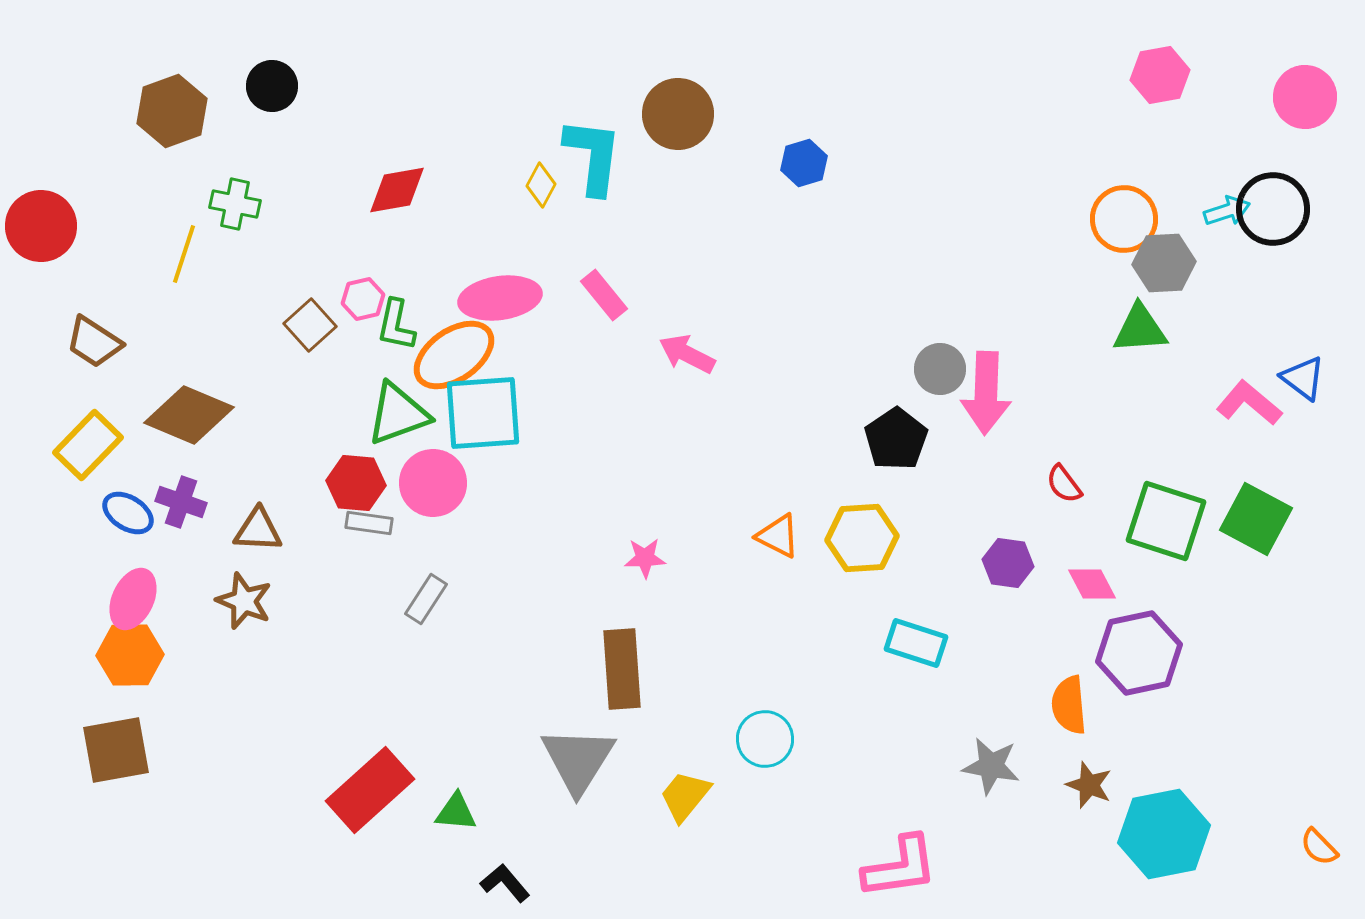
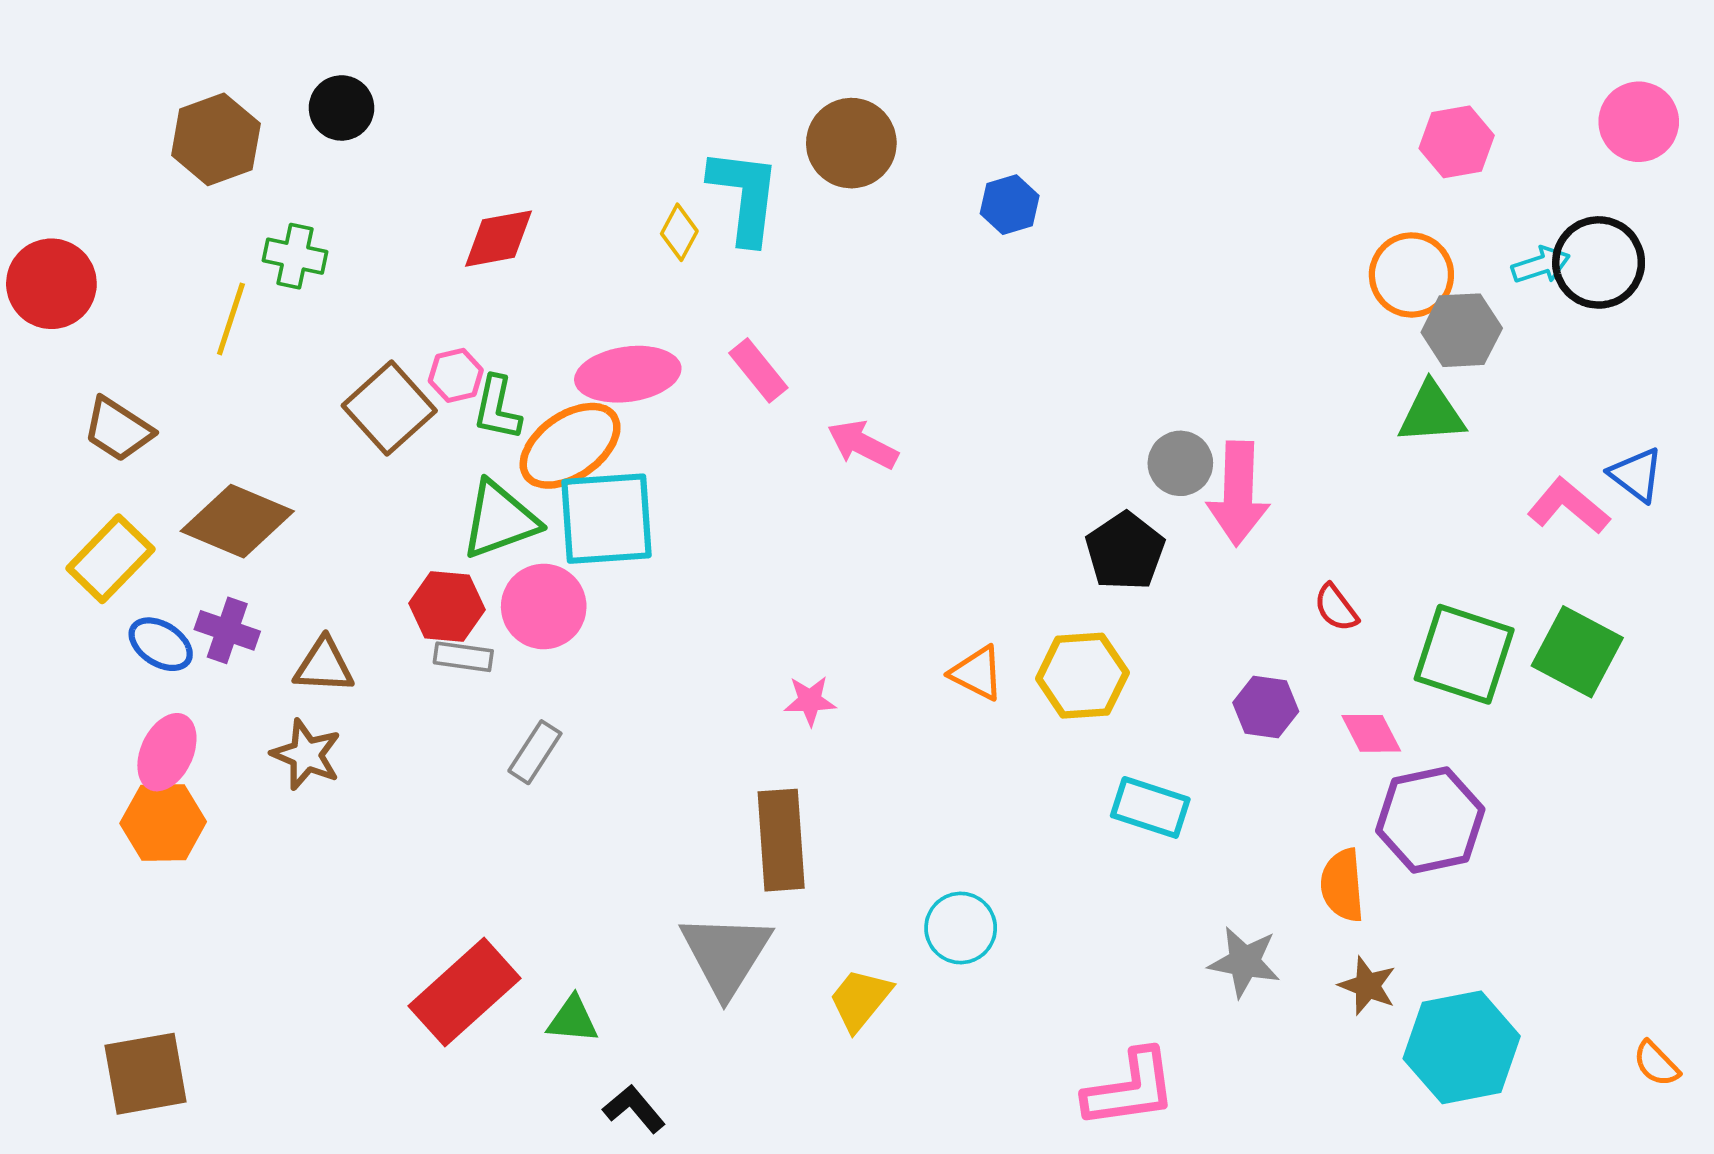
pink hexagon: (1160, 75) -> (1457, 142), moved
brown square: (310, 325) -> (389, 408), size x1.4
brown square: (116, 750) -> (146, 1074), moved

